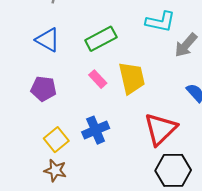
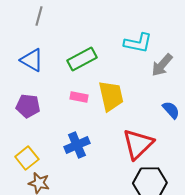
pink rectangle: (98, 79) -> (79, 97), turned -36
yellow square: (56, 140) -> (27, 158), moved

